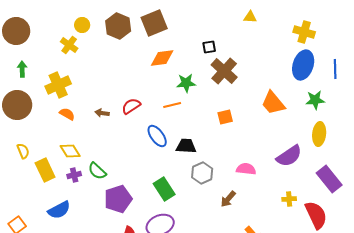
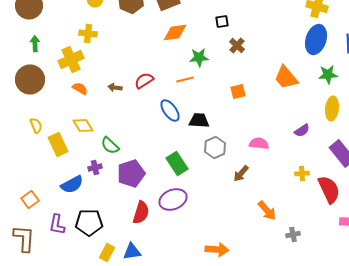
yellow cross: (69, 45) -> (88, 34), moved, turned -30
brown cross: (224, 71) -> (237, 46), size x0.6
purple semicircle: (289, 156) -> (302, 130), size x0.6
purple cross: (74, 175) -> (95, 168), moved

